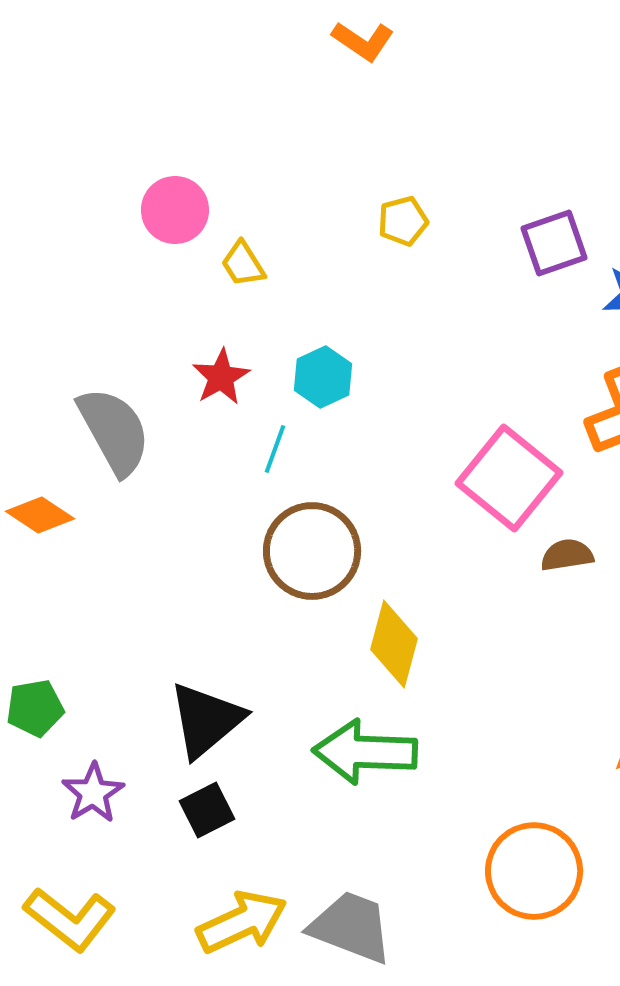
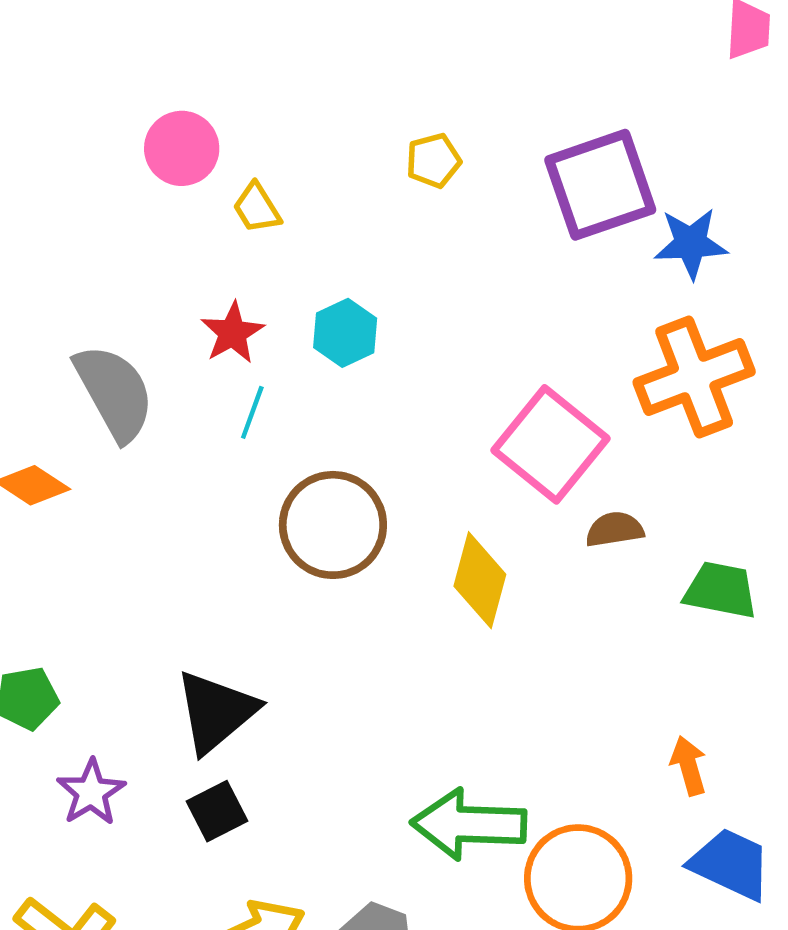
purple square: (554, 243) -> (600, 185), size x1.5
cyan line: (275, 449) -> (252, 412), moved
yellow diamond: (394, 644) -> (480, 580), moved
green arrow: (365, 752) -> (469, 824), moved

